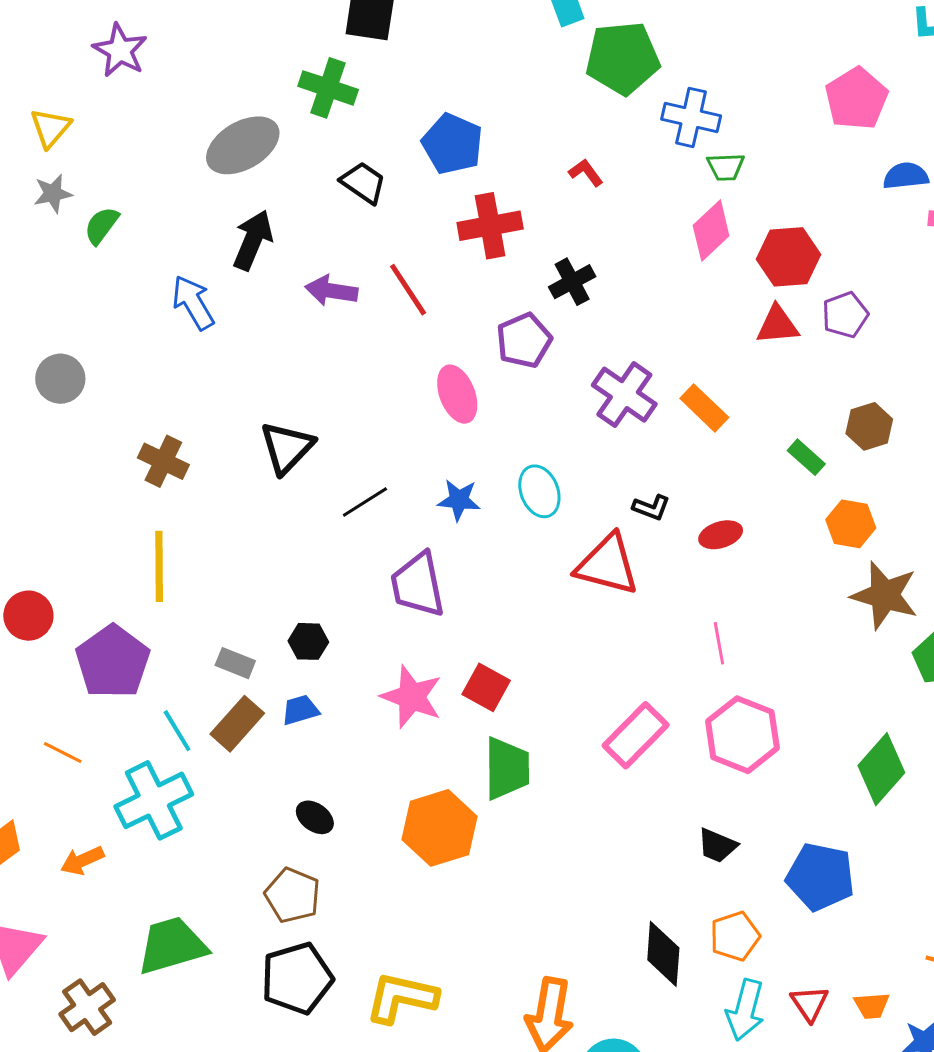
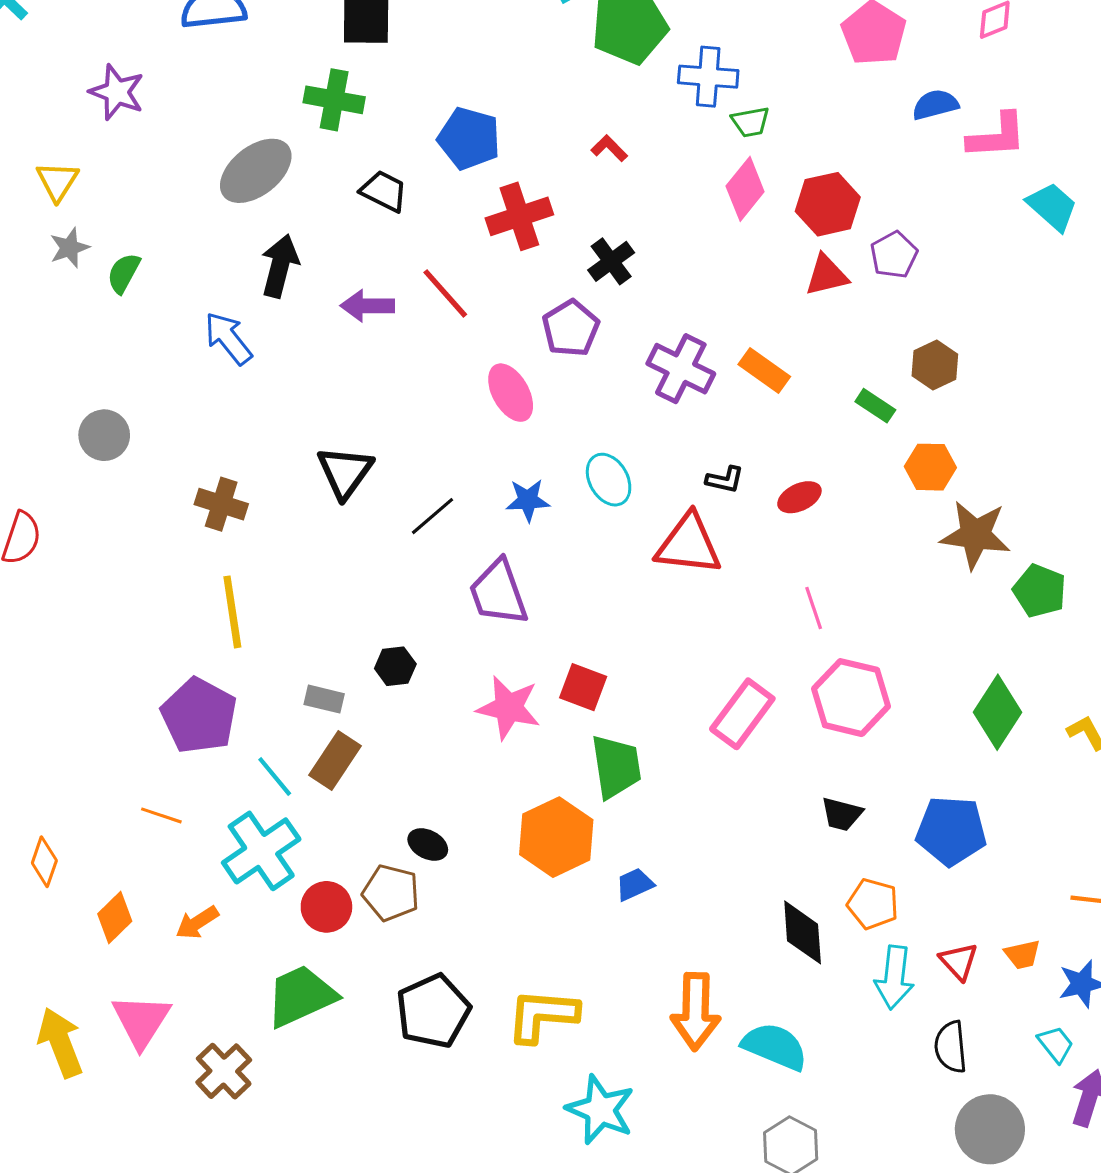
red circle: (28, 616) -> (326, 907), moved
blue trapezoid: (300, 710) -> (635, 884), moved
brown pentagon: (293, 895) -> (391, 893), moved
orange pentagon: (735, 936) -> (873, 904), turned -30

